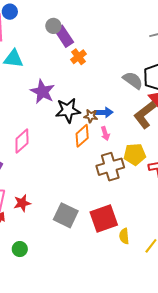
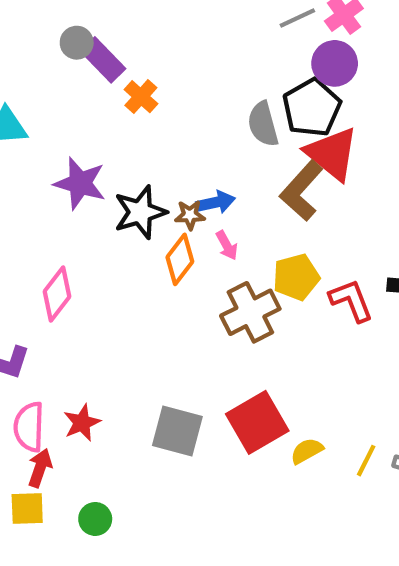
gray semicircle: (133, 80) -> (263, 124), turned -130
yellow semicircle: (124, 236) -> (307, 451), turned 77

